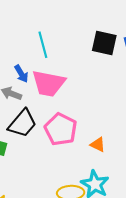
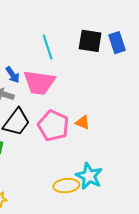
cyan line: (43, 45) -> (48, 47), moved
orange triangle: (98, 145) -> (83, 123), moved

